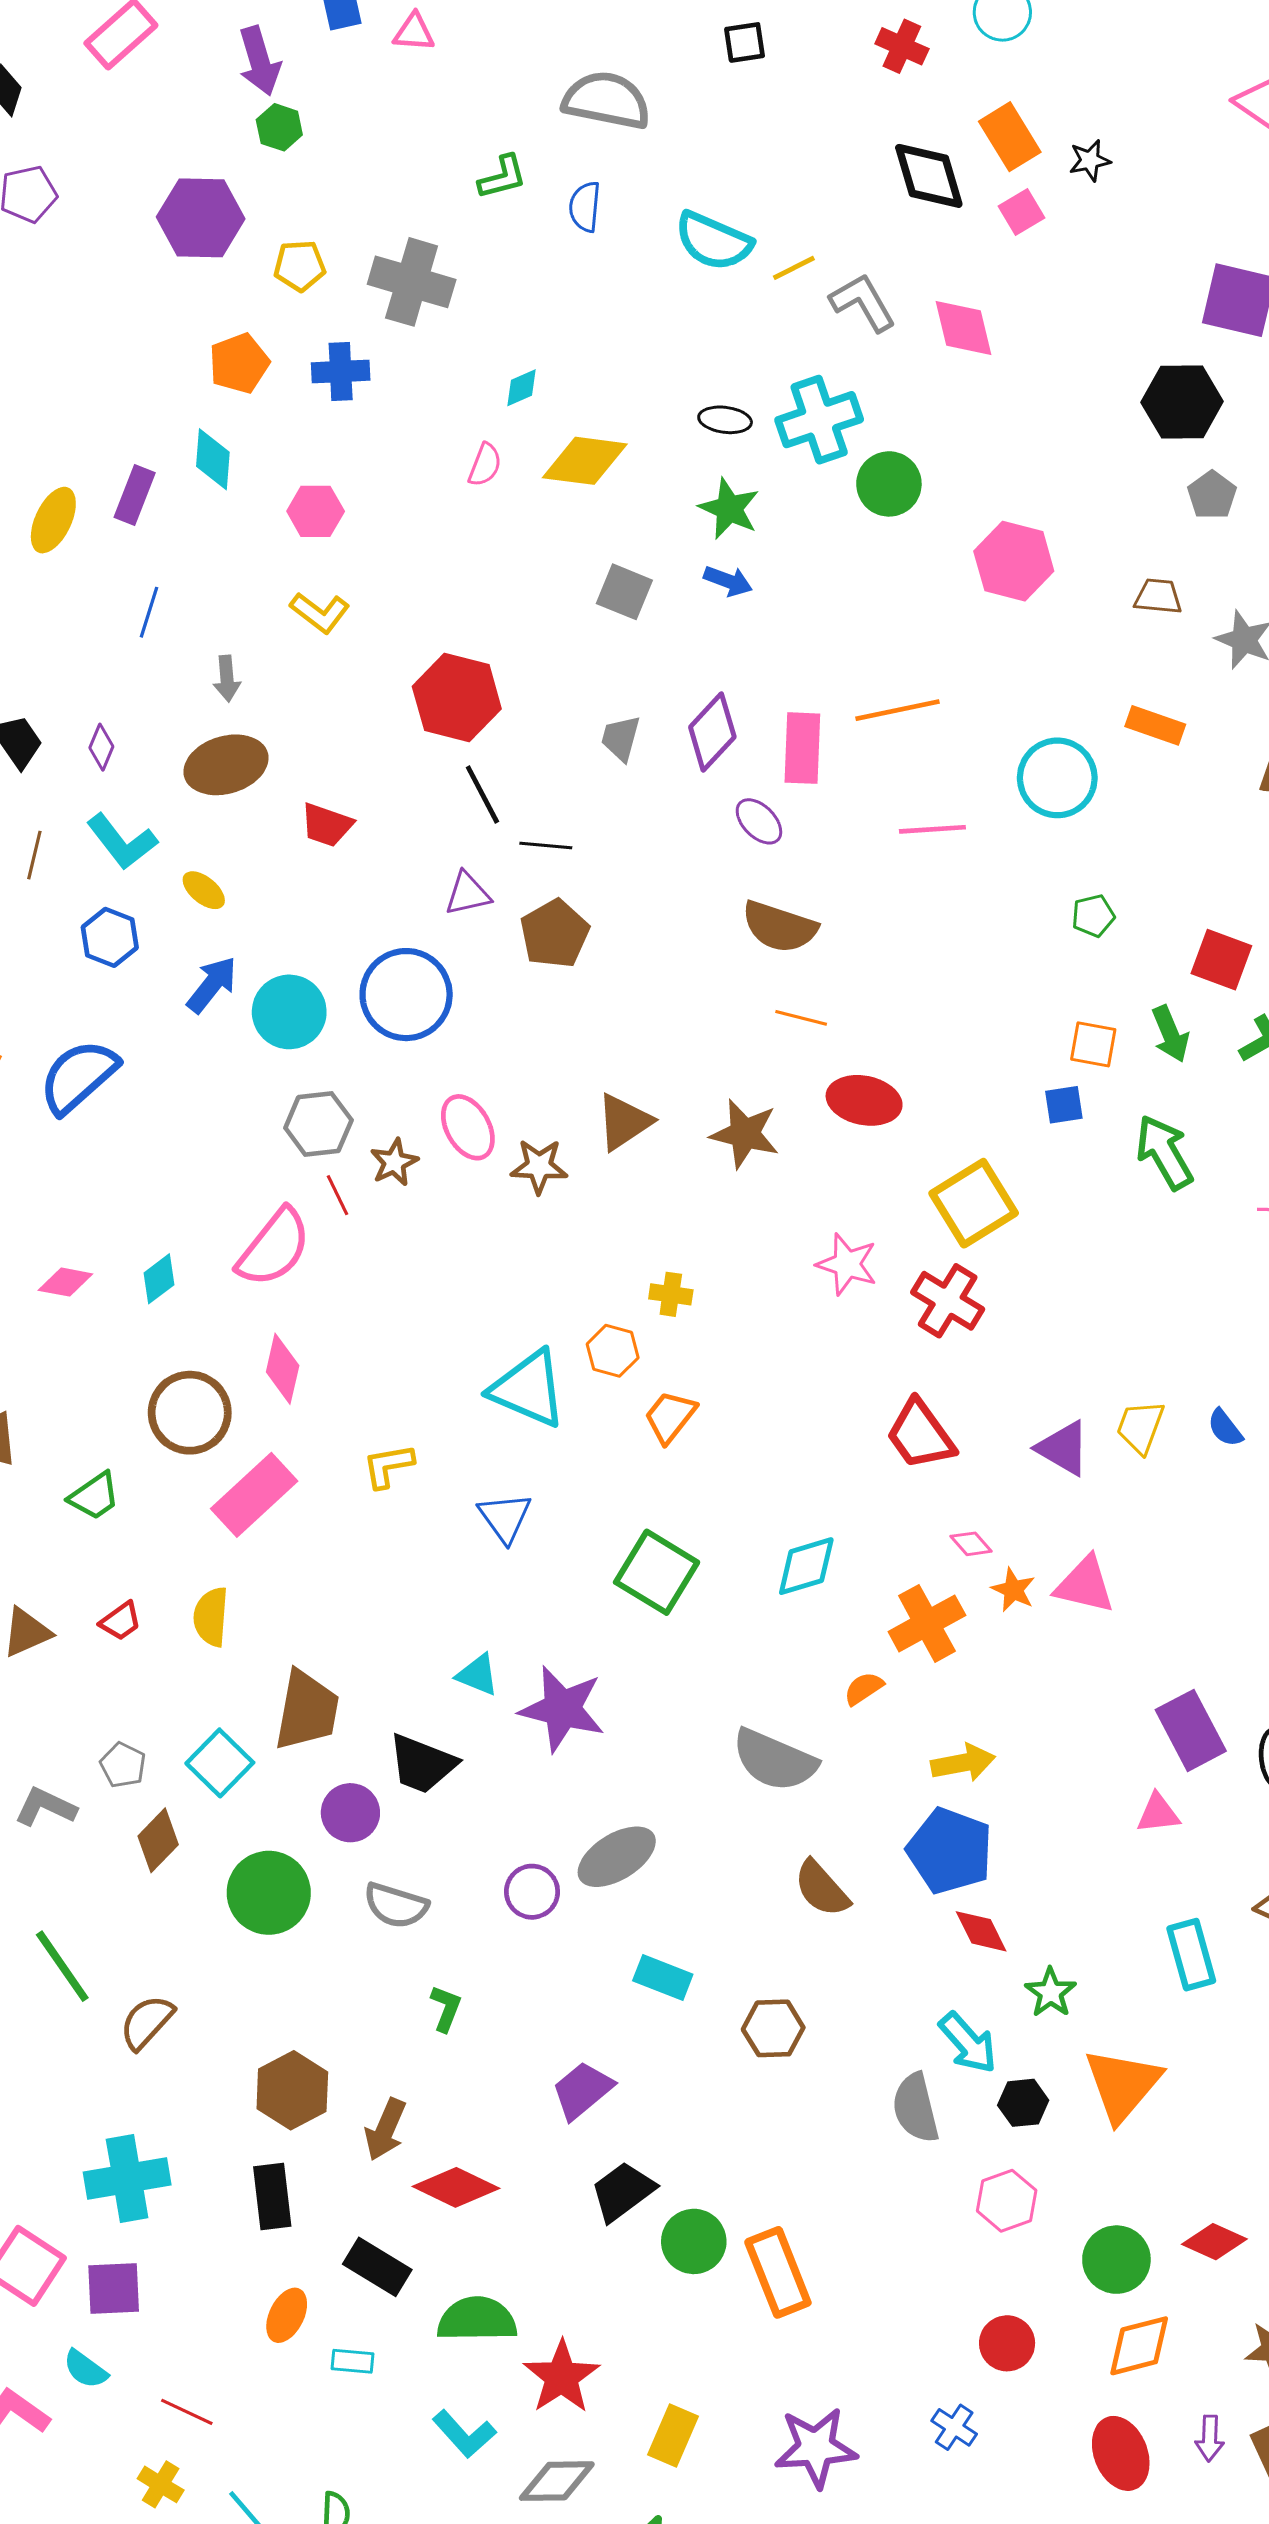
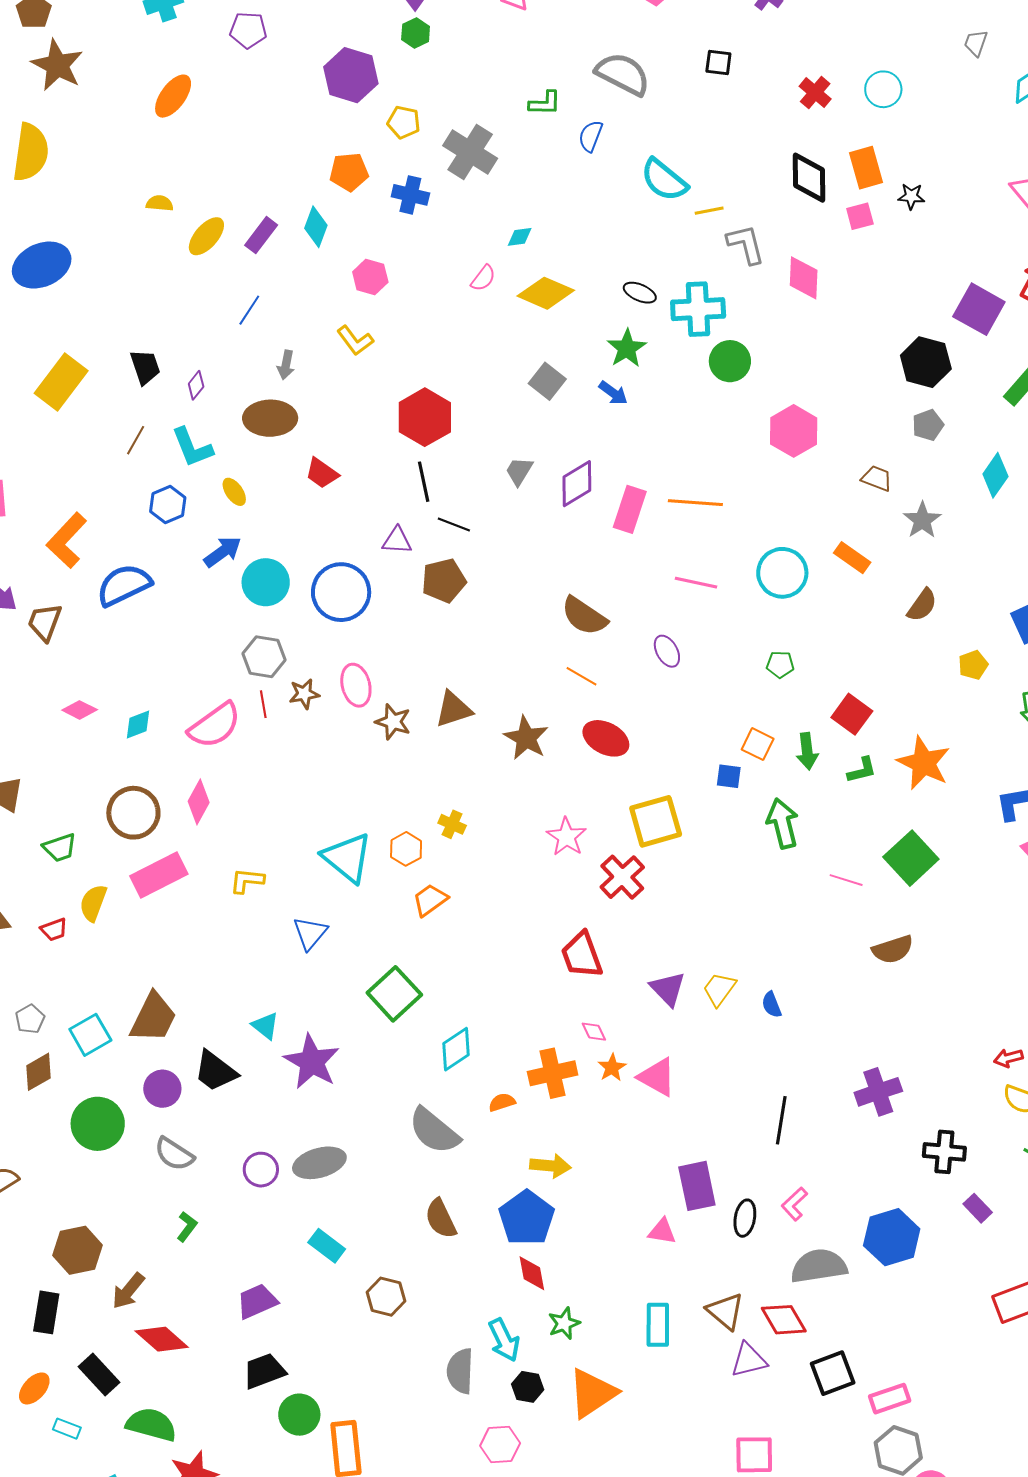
purple ellipse: (759, 821) -> (667, 651), moved
cyan diamond: (806, 1566) -> (456, 1049), moved, turned -33
yellow semicircle: (211, 1617) -> (93, 903), moved

